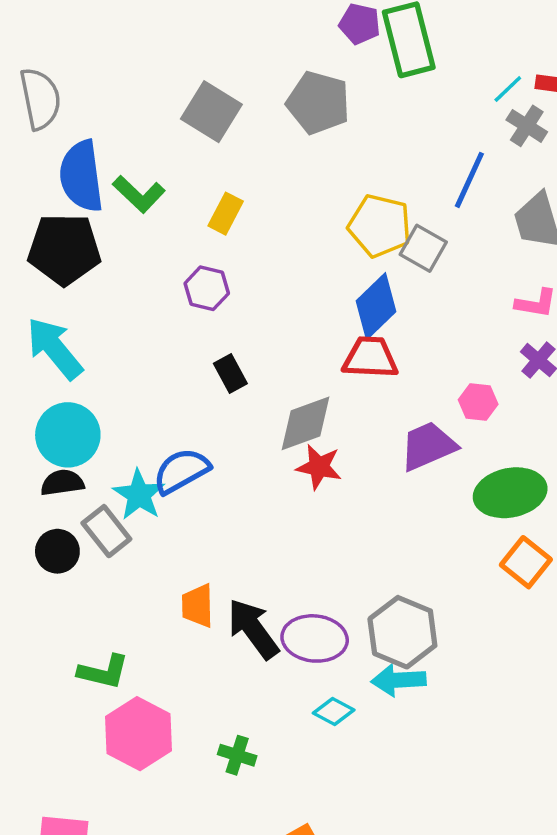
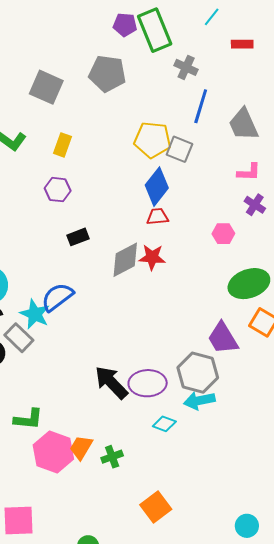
cyan line: (508, 89) -> (212, 17), moved
gray cross: (527, 126) -> (186, 67), moved
red trapezoid: (370, 358) -> (157, 217), size x0.7
black rectangle: (230, 374) -> (78, 237), turned -75
purple trapezoid: (428, 446) -> (223, 338), moved, turned -90
red star: (319, 467) -> (152, 257), moved
orange trapezoid: (198, 606) -> (81, 447), moved, turned 40
green cross: (237, 755) -> (112, 457), turned -30

